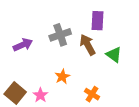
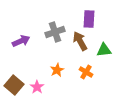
green triangle: (114, 55) -> (104, 50), turned -42
orange cross: (92, 94) -> (86, 72), moved

